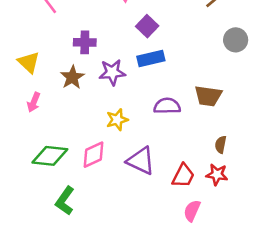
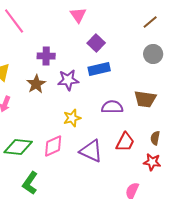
gray circle: (236, 40) -> (153, 54), moved
red trapezoid: (183, 176) -> (125, 142), moved

